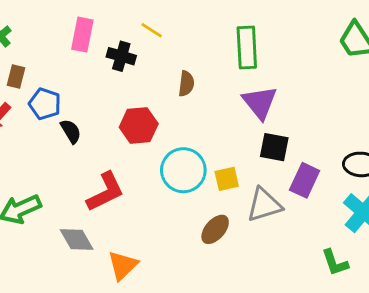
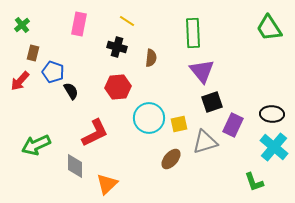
black cross: (121, 56) -> (117, 47), moved
black square: (274, 147) -> (212, 102), turned -30
gray diamond: (77, 239) -> (75, 166), turned 30

